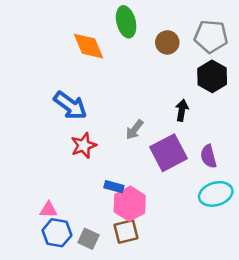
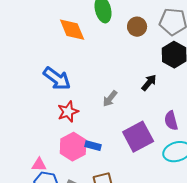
black arrow: (182, 110) -> (149, 83), turned 30
purple square: (168, 153) -> (138, 137), moved
pink hexagon: (130, 204) -> (73, 147), moved

